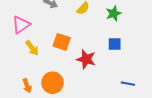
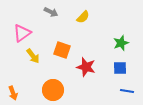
green star: (114, 13) -> (121, 43), moved
blue square: (115, 44) -> (120, 68), moved
orange arrow: (27, 86) -> (13, 93), moved

